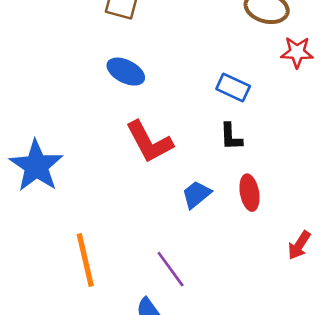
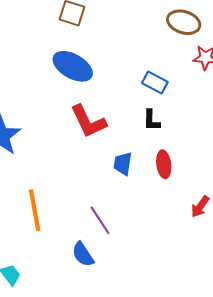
blue ellipse: (126, 72) -> (73, 66), size x1.4
blue trapezoid: (196, 194) -> (123, 164), turned -45

